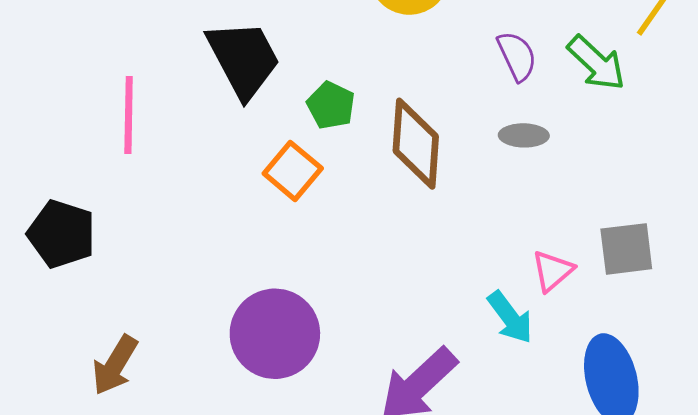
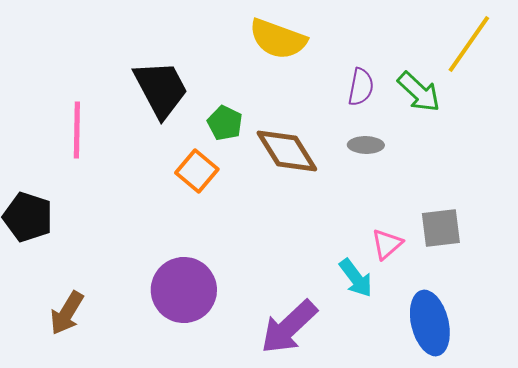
purple semicircle: (517, 56) -> (361, 87), turned 36
brown diamond: (416, 144) -> (287, 151), turned -36

